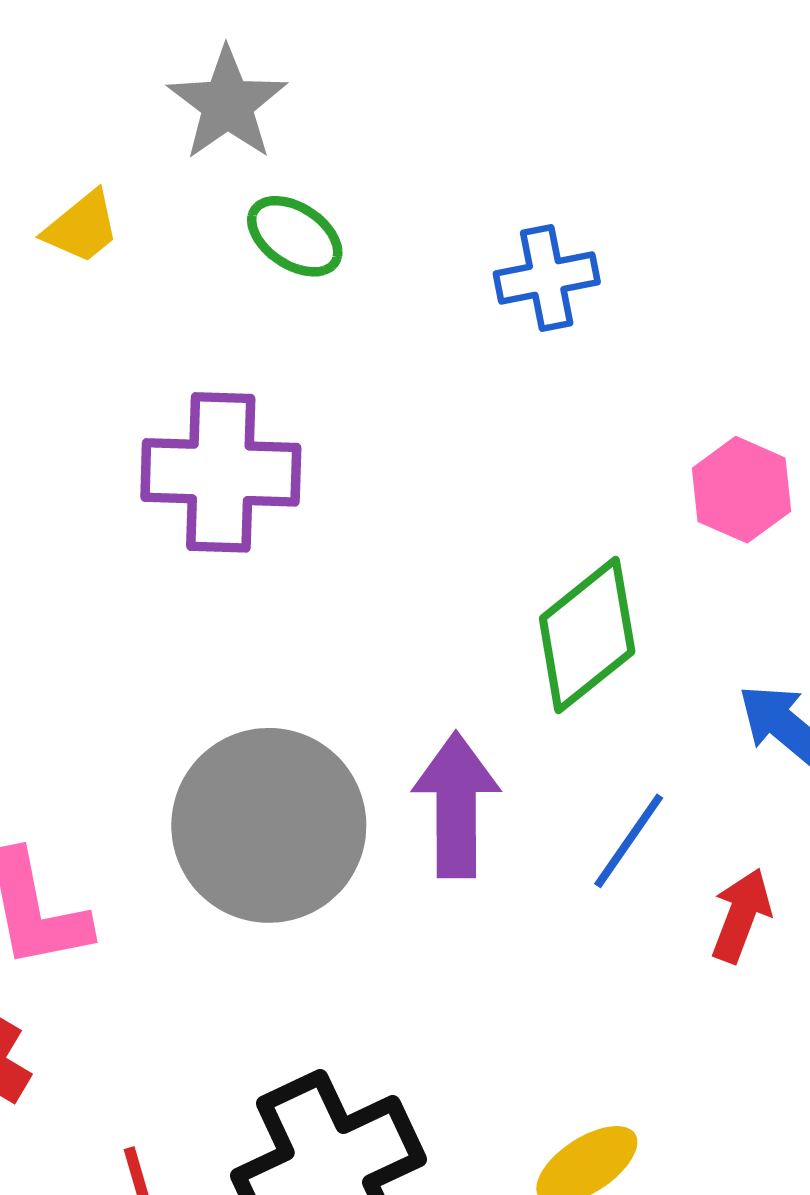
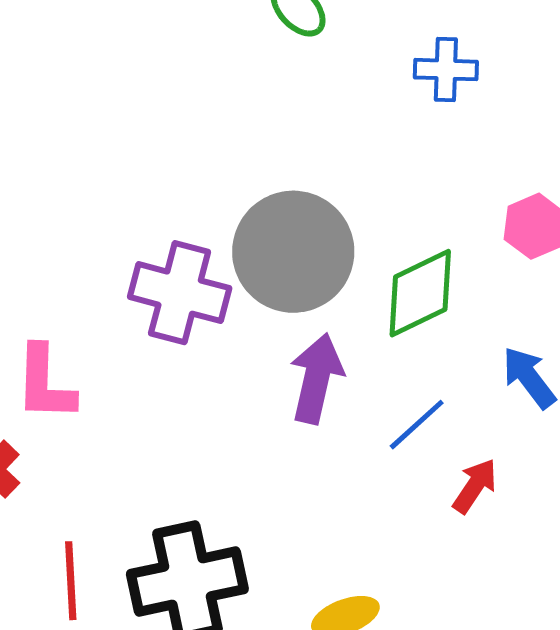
purple cross: (221, 472) -> (180, 293), moved
gray circle: (269, 825) -> (293, 252), moved

